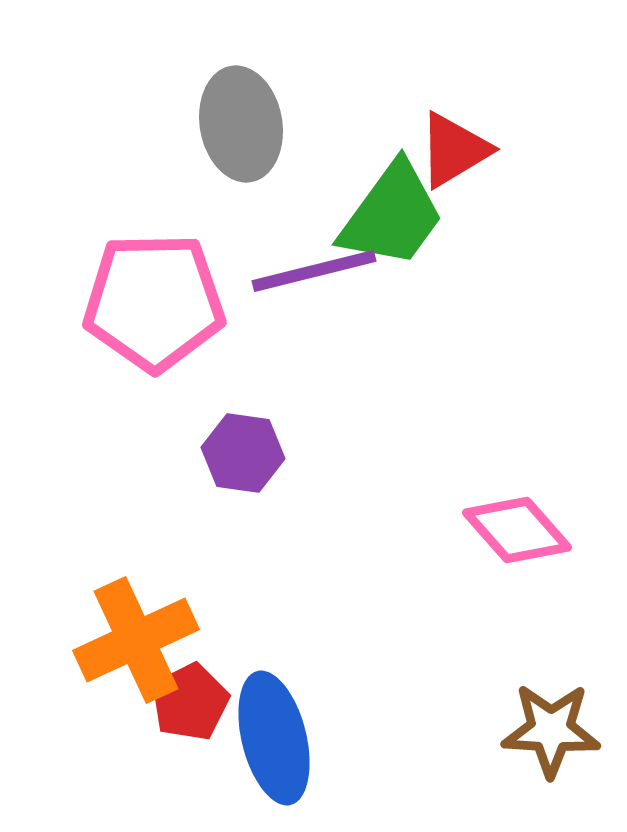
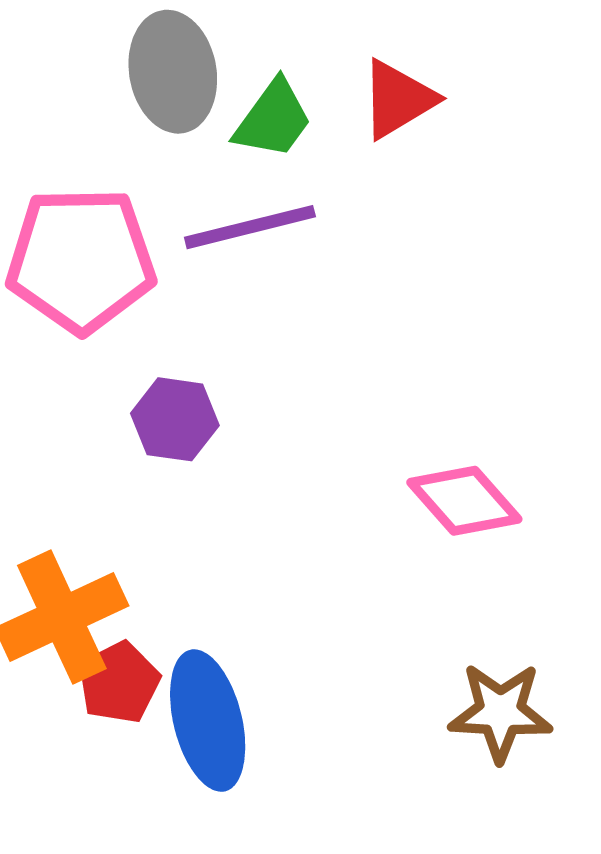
green trapezoid: (392, 215) -> (273, 119), moved, size x0.7

